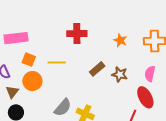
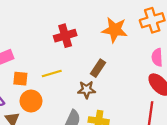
orange star: (120, 40) -> (115, 30), size x1.6
brown star: (120, 74) -> (87, 90), moved

